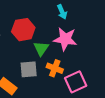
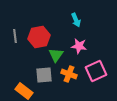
pink star: (65, 39) -> (79, 46), size x0.7
pink square: (76, 82) -> (96, 71), moved

